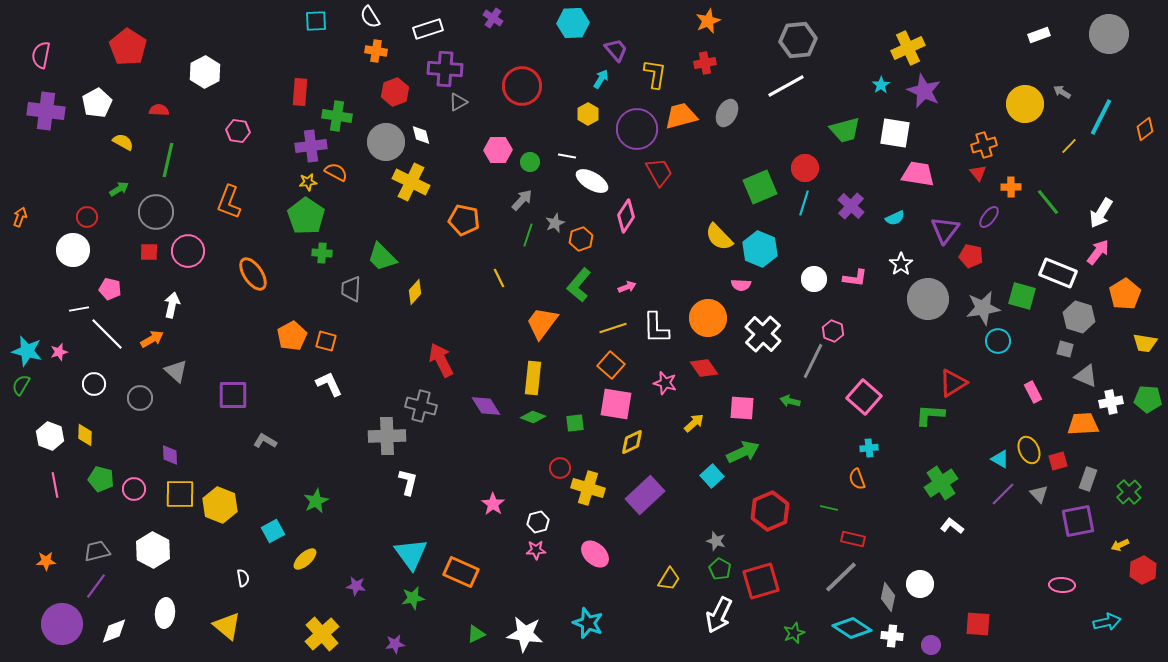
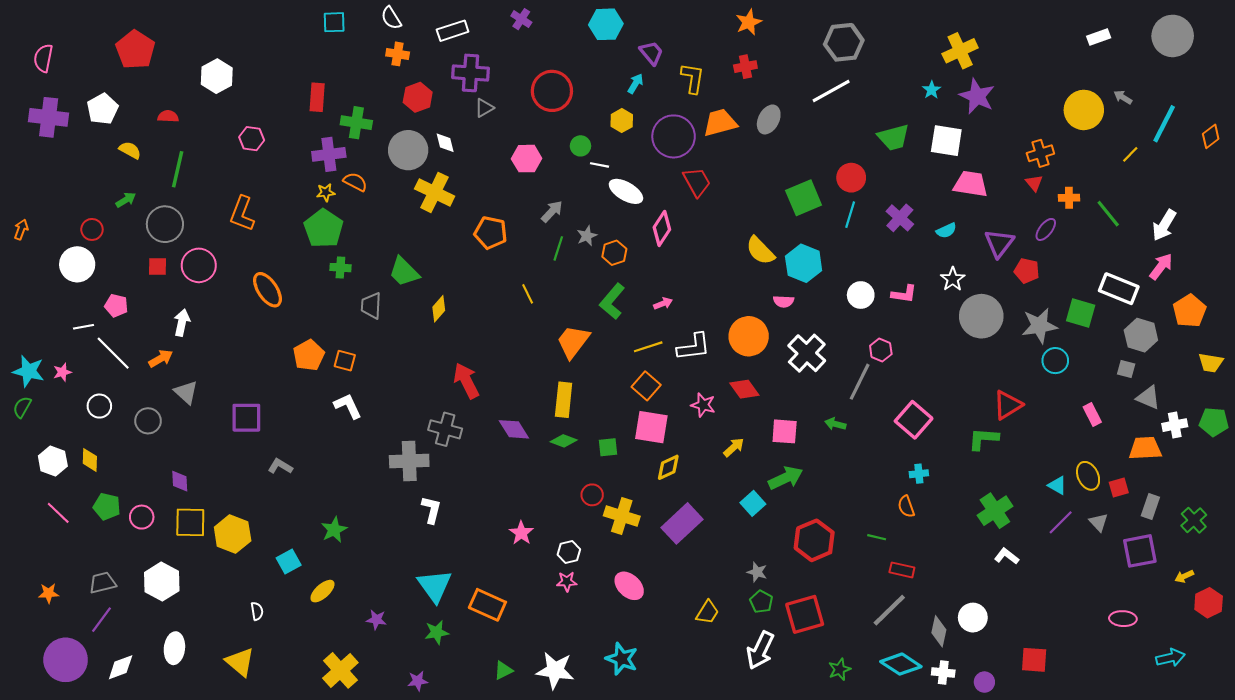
green circle: (530, 162) -> (580, 146), moved
white L-shape: (656, 328) -> (694, 347), turned -96
pink line: (55, 485) -> (58, 513), turned -35

